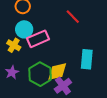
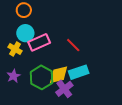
red line: (73, 17) -> (73, 45), moved
cyan rectangle: (87, 59) -> (79, 72), moved, turned 66

